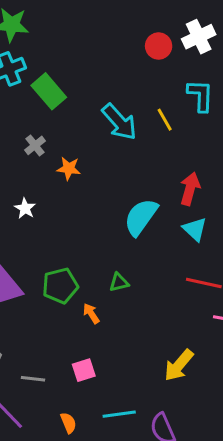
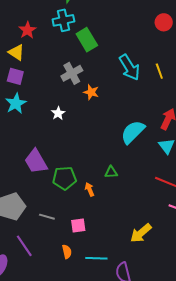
gray cross: (35, 145) -> (72, 73), size x1.5
green pentagon: (60, 286) -> (64, 178), moved
gray line: (33, 379) -> (47, 217), moved
orange semicircle: (68, 423) -> (67, 252), moved

